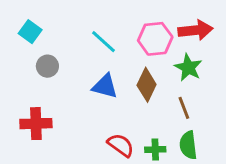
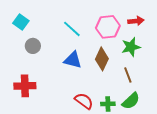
red arrow: (195, 30) -> (136, 21), size x0.7
green star: (188, 68) -> (131, 47), turned 30
green semicircle: (188, 145) -> (131, 101), turned -126

